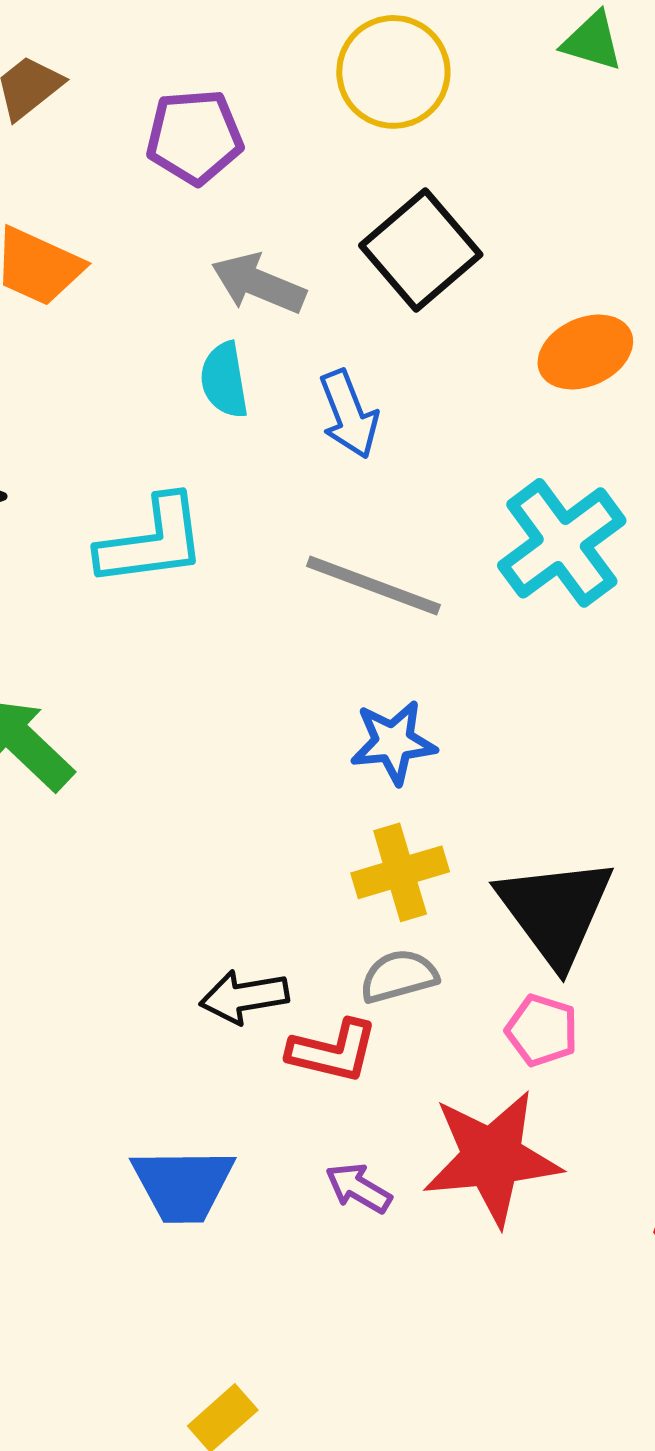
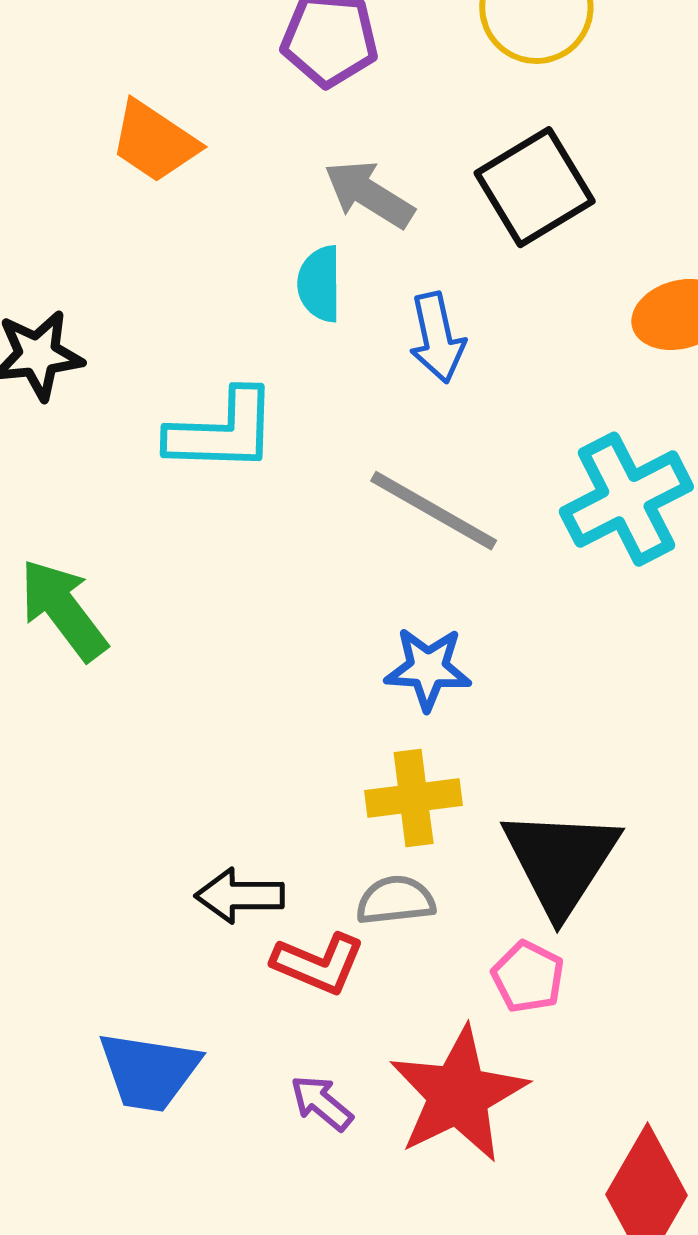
red star: (492, 1158) -> (458, 1095), turned -30

